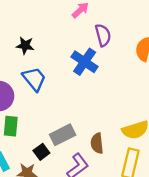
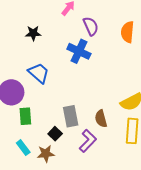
black star: (25, 46) -> (33, 33), moved
gray rectangle: (63, 135) -> (71, 116), turned -65

